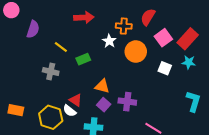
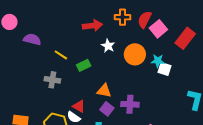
red arrow: (84, 18) -> (92, 26), moved
orange cross: (124, 26) -> (123, 17), moved
purple semicircle: (33, 29) -> (32, 39), turned -90
pink square: (163, 38) -> (158, 29), moved
cyan star: (189, 62) -> (158, 61), moved

